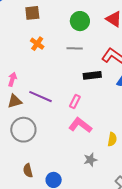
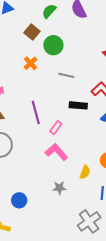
brown square: (32, 13) -> (32, 32), turned 35
green circle: (80, 21) -> (53, 45), moved
purple line: (40, 97) -> (36, 113), moved, turned 40

